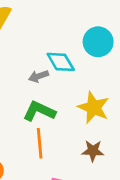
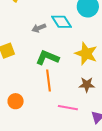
gray arrow: (39, 76) -> (39, 28), moved

